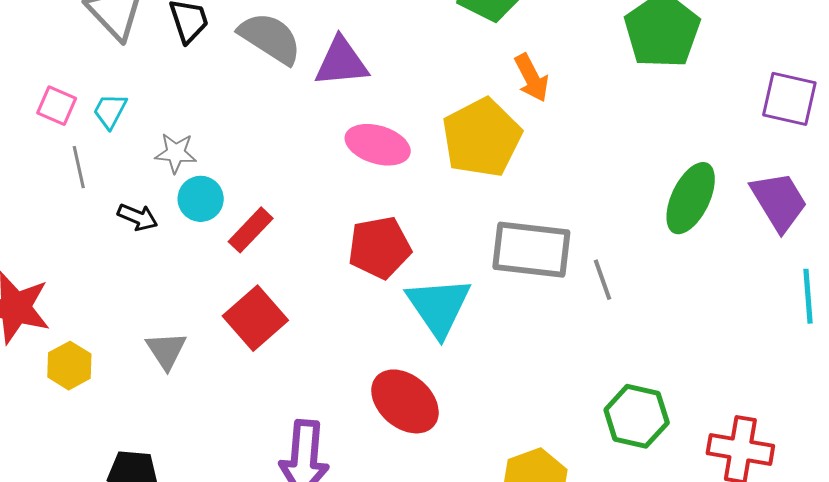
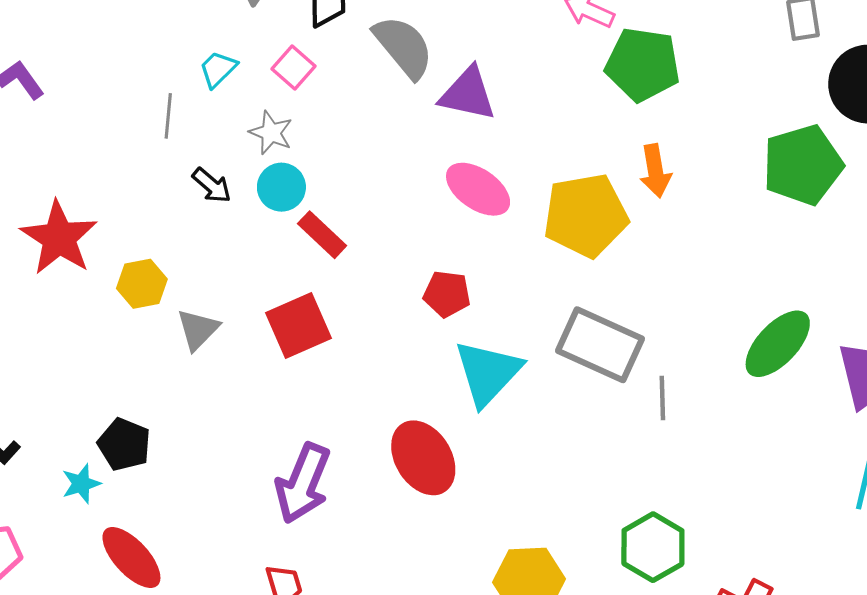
pink square: (57, 106) -> (293, 68), moved
red rectangle: (251, 230) -> (322, 235), turned 72
red pentagon: (380, 248) -> (447, 294), size x0.7
yellow hexagon: (69, 366) -> (142, 284), moved

